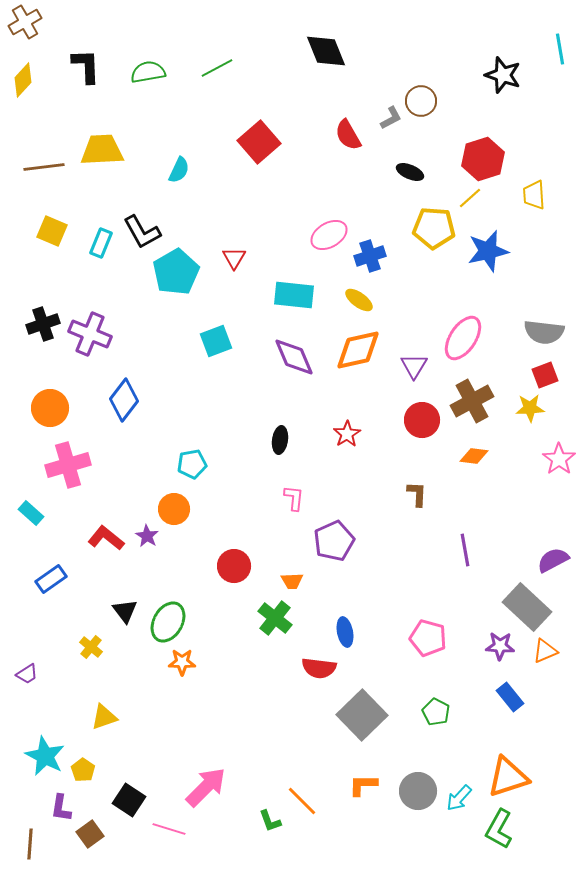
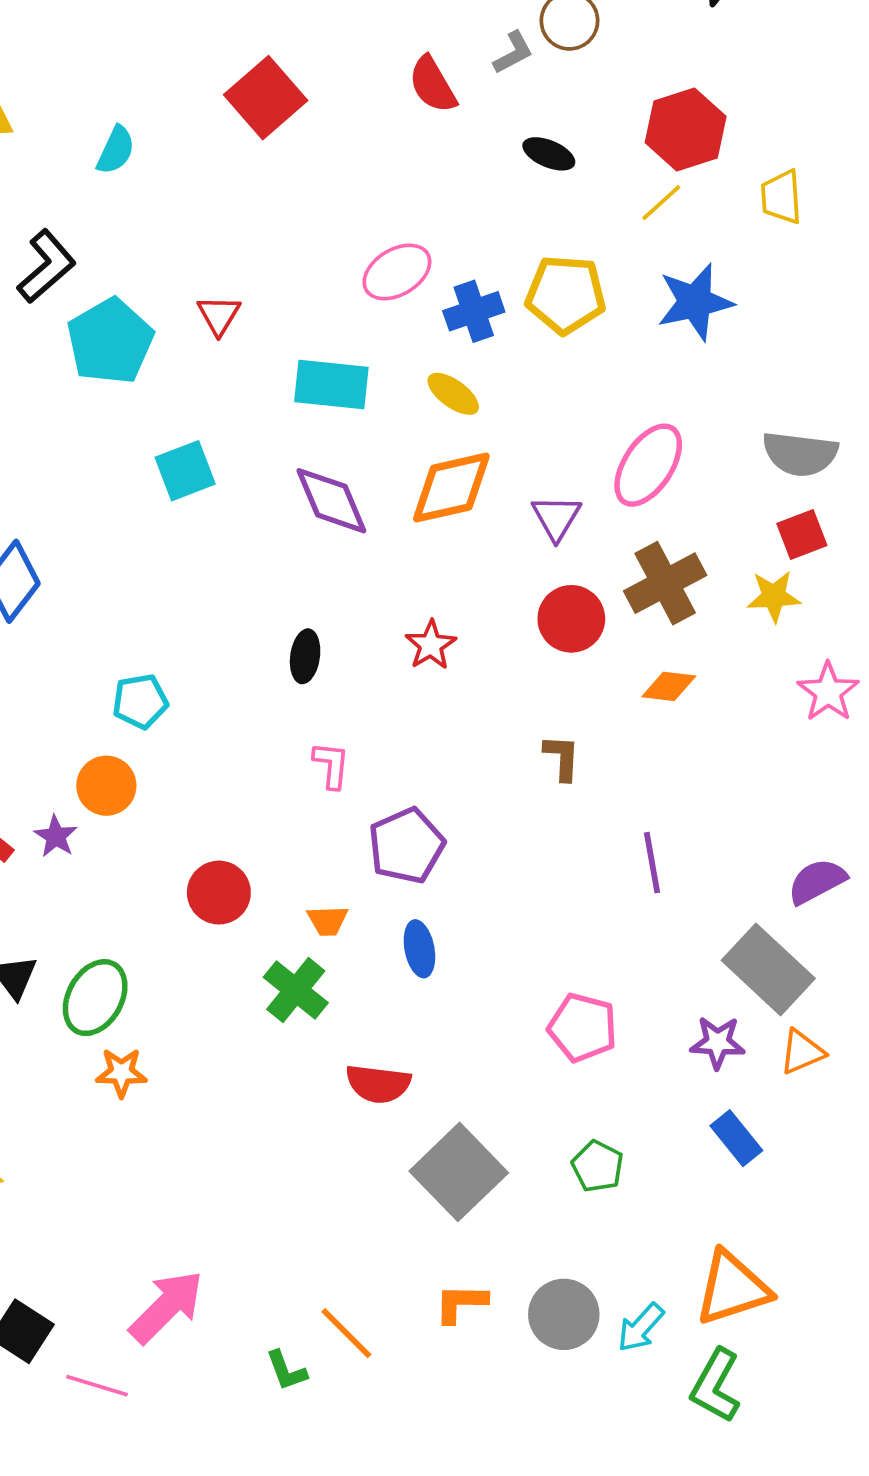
yellow pentagon: (434, 228) -> (566, 294), moved
black L-shape: (142, 232) -> (46, 266), turned -102
blue ellipse: (345, 632) -> (419, 949), moved

